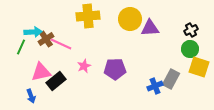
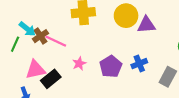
cyan arrow: (33, 32) -> (27, 29), turned 42
purple pentagon: (115, 69) -> (111, 67), turned -30
blue cross: (155, 86) -> (139, 64), moved

